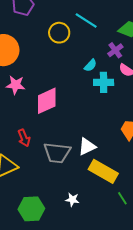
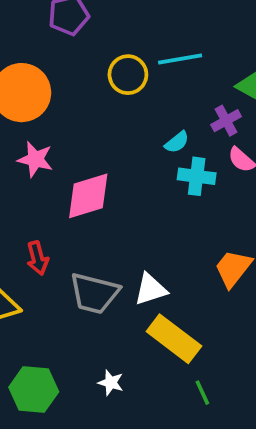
cyan line: (86, 20) -> (180, 59), turned -50

